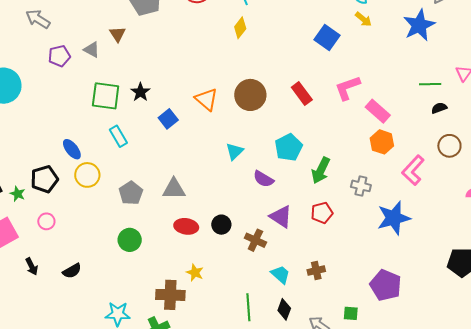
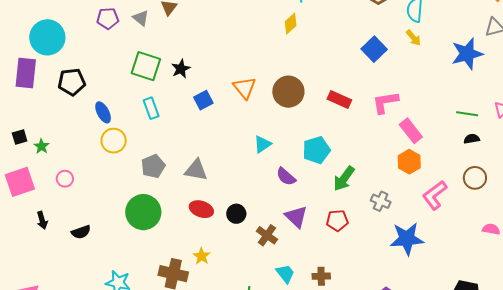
red rectangle: (302, 93) -> (339, 100), turned -40
black pentagon: (44, 179) -> (72, 82), moved
green circle: (130, 240) -> (143, 212), size x1.5

